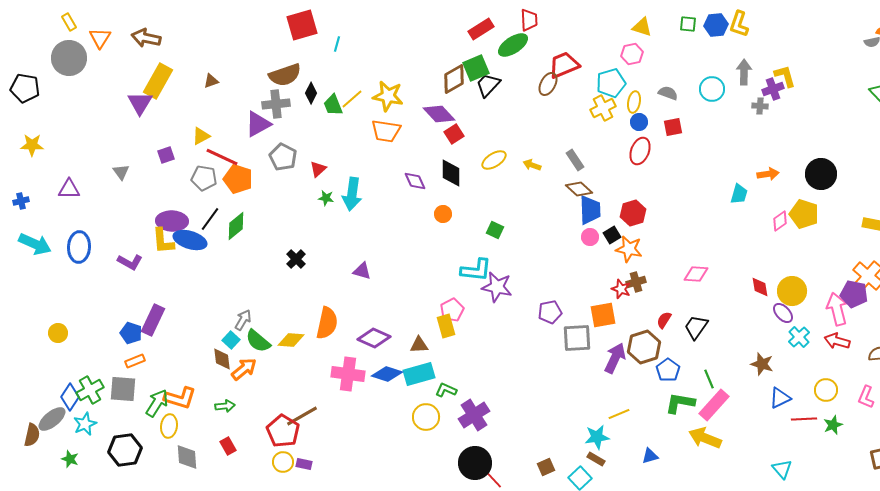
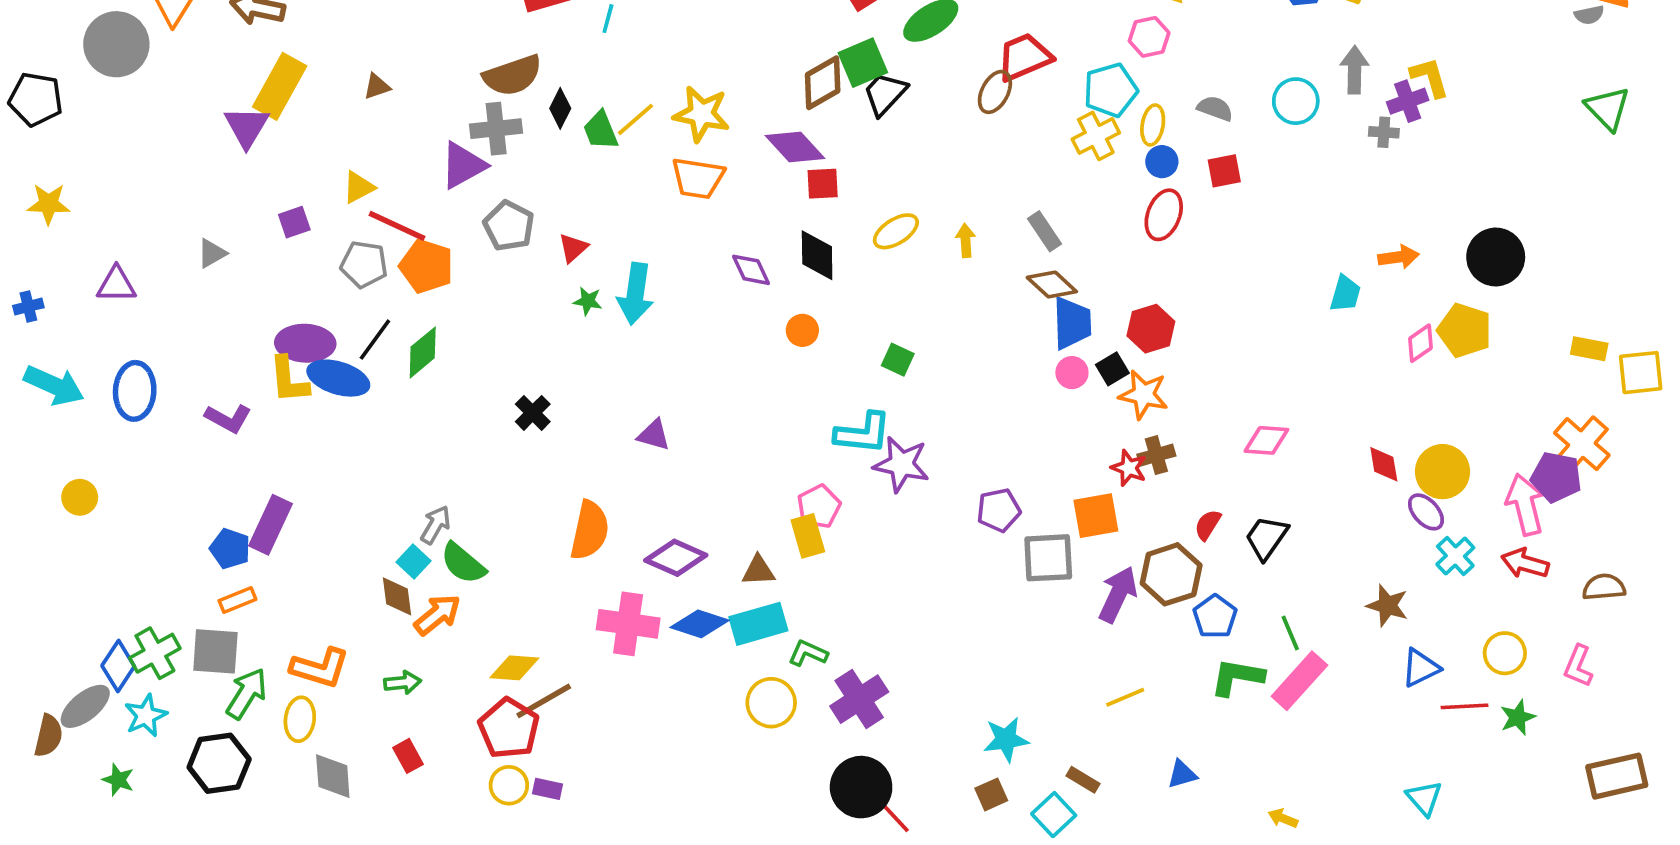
red square: (454, 134) -> (823, 184), turned 30
yellow arrow: (532, 165) -> (966, 240), turned 66
gray triangle: (121, 172) -> (212, 253), turned 36
yellow circle: (58, 333) -> (80, 497), moved
yellow diamond: (291, 340) -> (514, 668), moved
green arrow: (157, 403) -> (247, 694), moved
cyan star: (597, 437) -> (1006, 739), moved
yellow arrow: (705, 438) -> (1283, 818), moved, size x0.5

